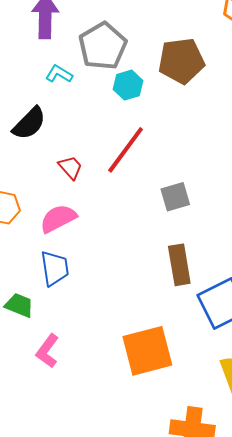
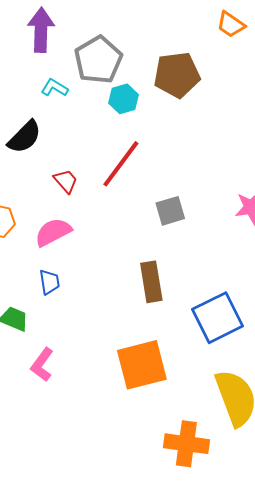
brown rectangle: (179, 265) -> (151, 282), moved
blue trapezoid: (55, 268) -> (49, 282), size x0.7

